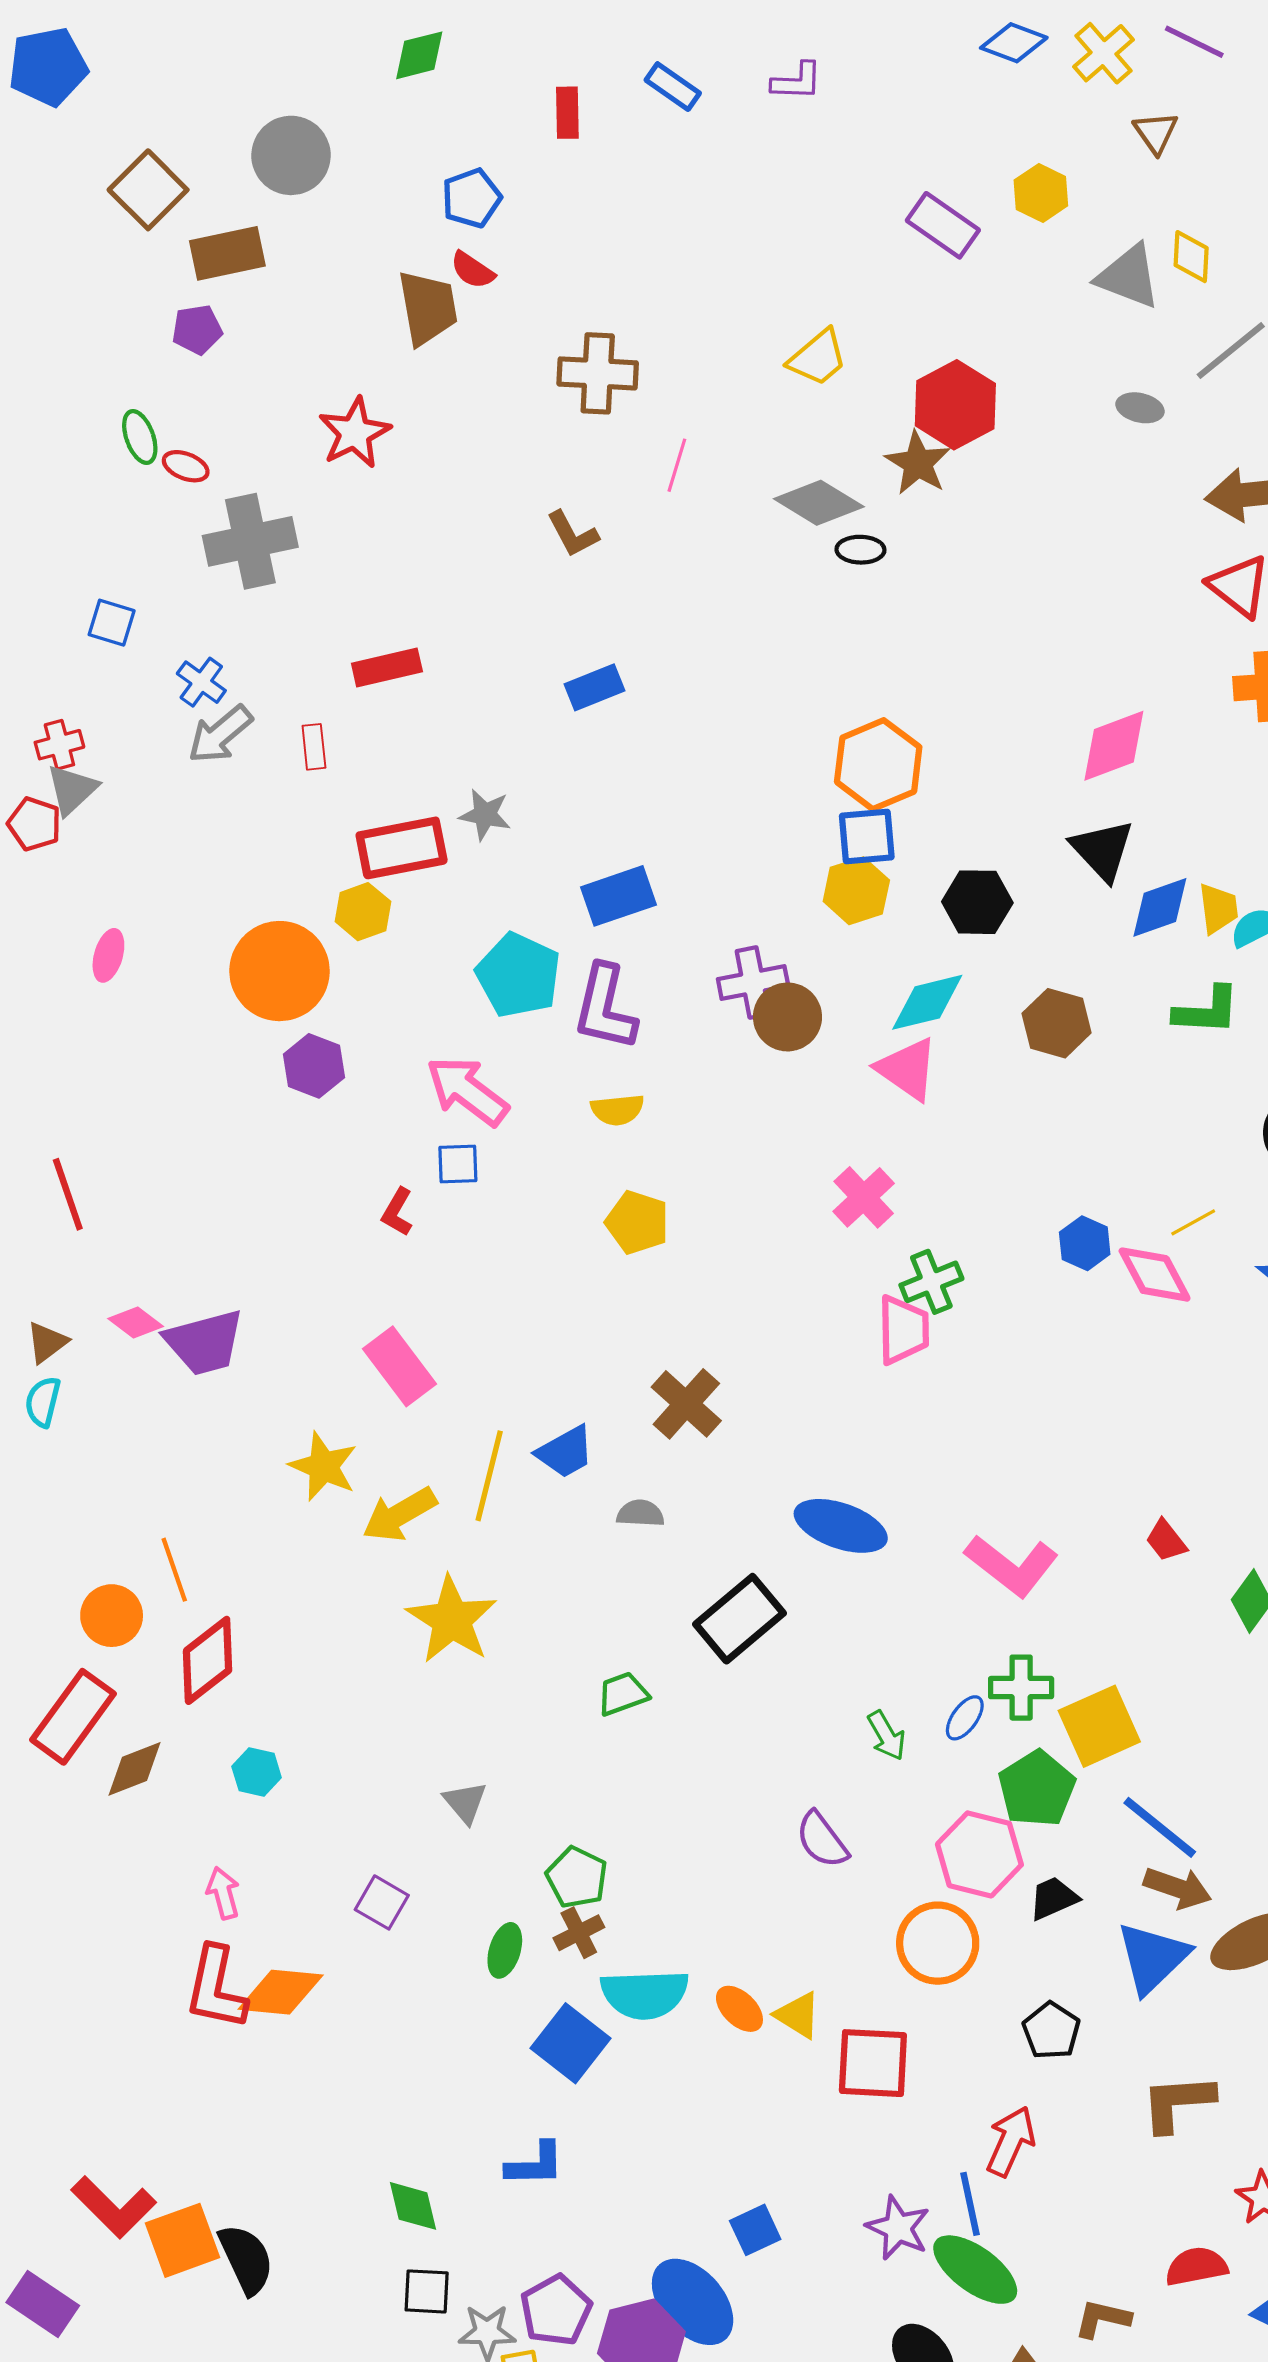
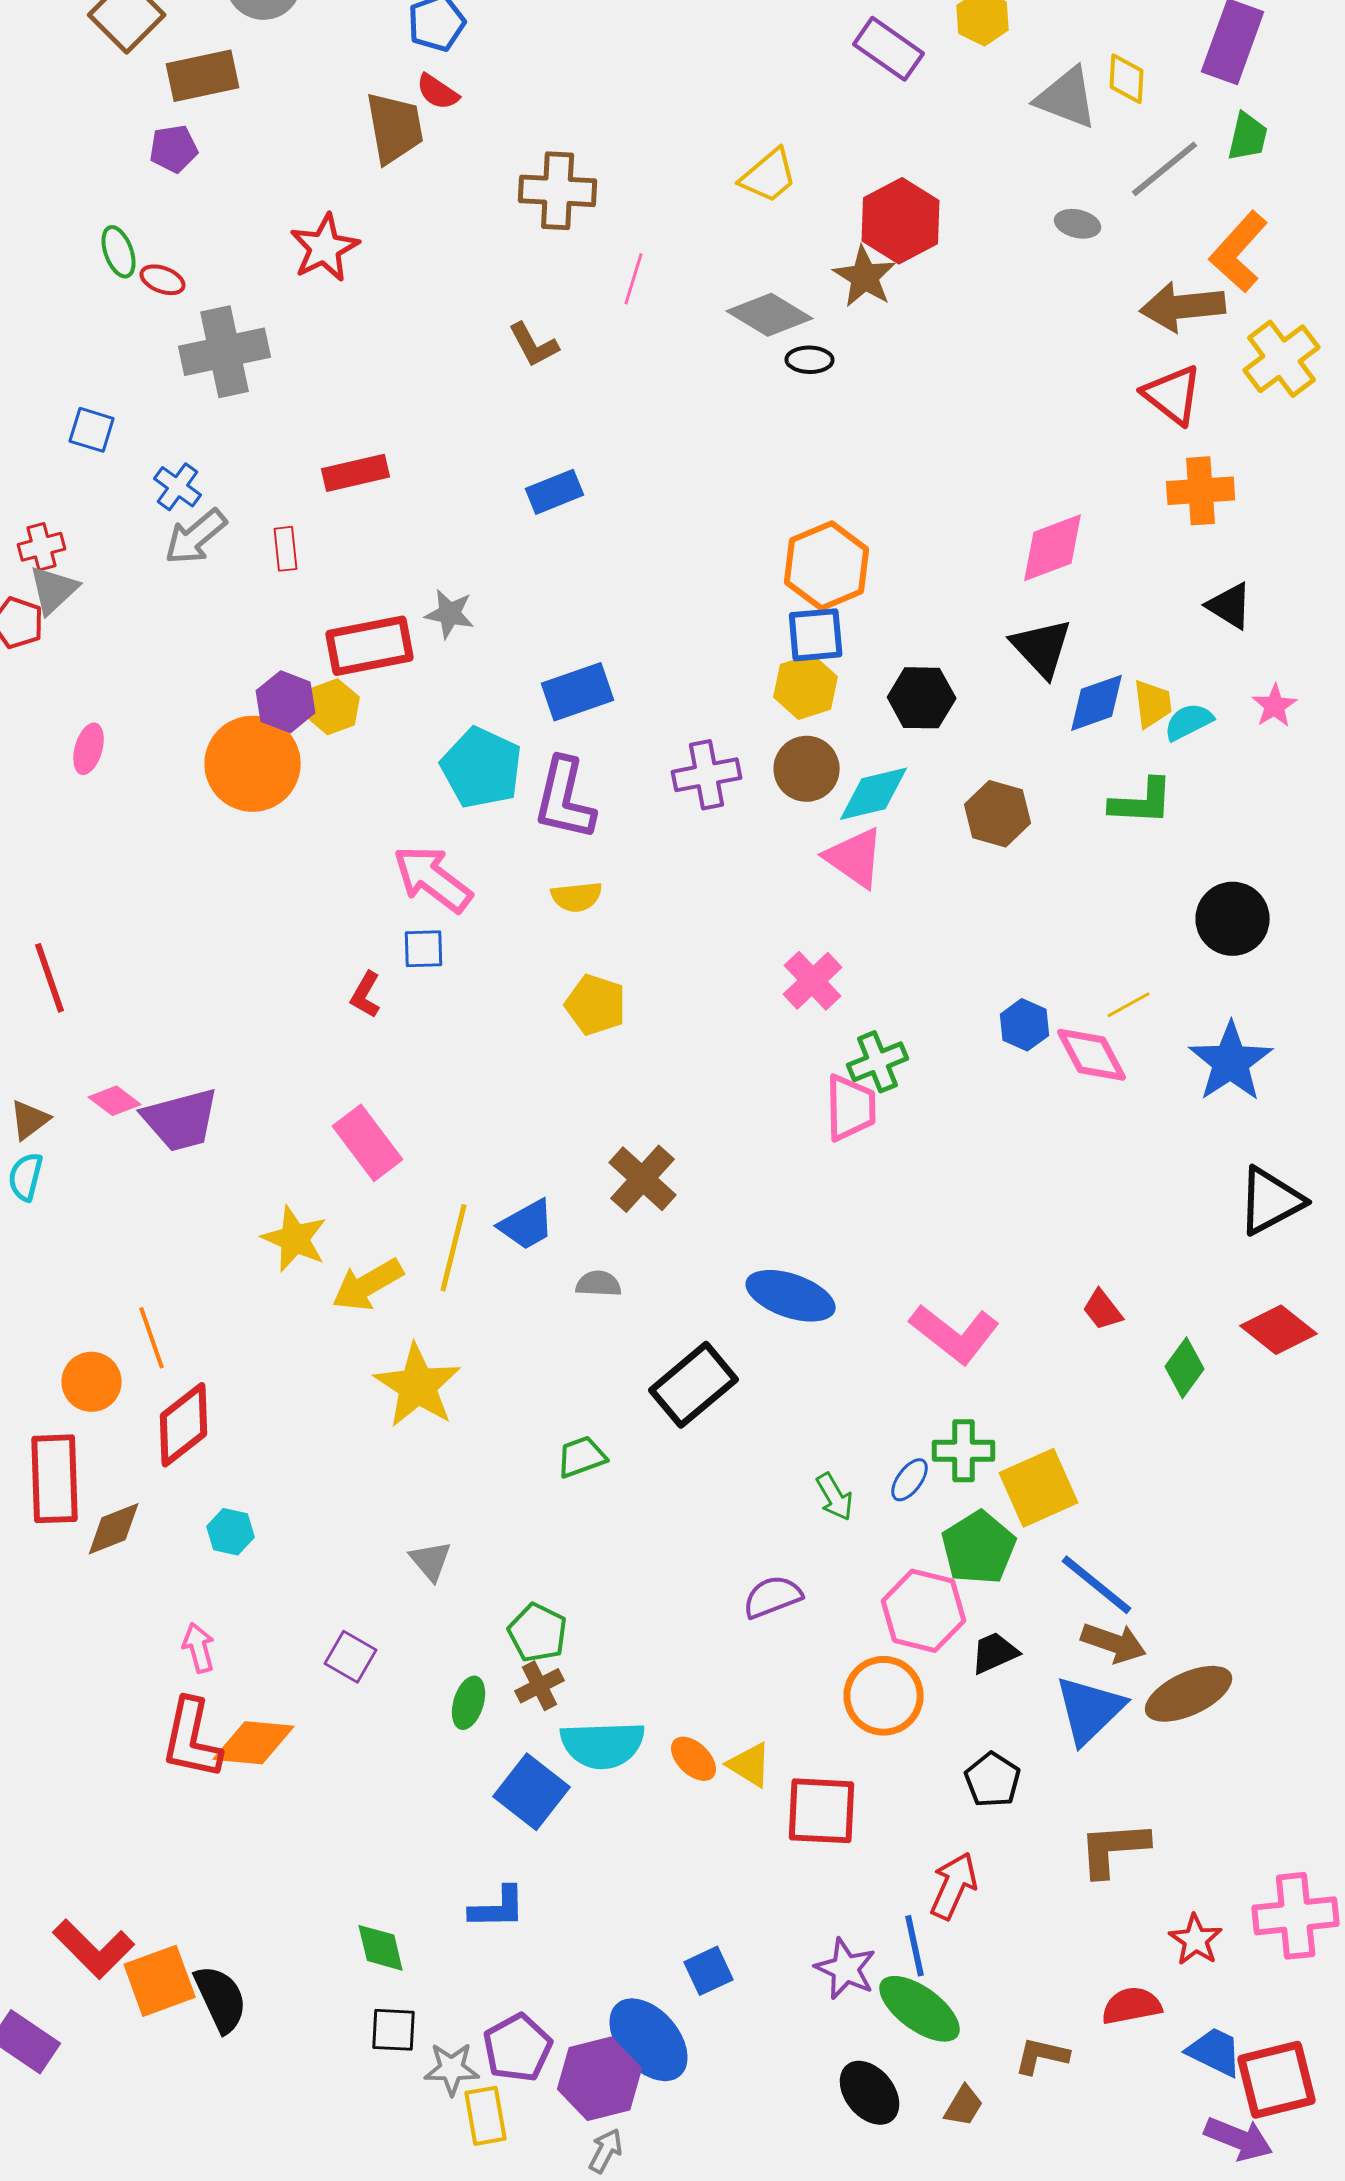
brown circle: (787, 1017) -> (807, 769), moved
purple hexagon: (314, 1066) -> (286, 702), moved
red rectangle: (73, 1717) -> (55, 1479), turned -38
purple semicircle: (822, 1840) -> (773, 1597), turned 106

